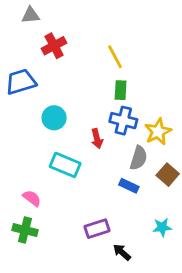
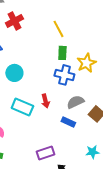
yellow star: (158, 132) -> (86, 63), moved
red arrow: (97, 139) -> (45, 101), moved
gray semicircle: (139, 158) -> (75, 102), turned -132

